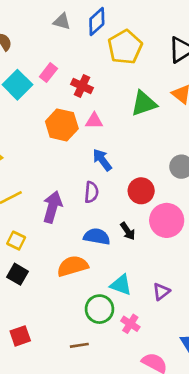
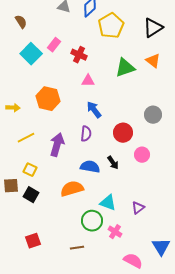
orange hexagon: (62, 125) -> (48, 99), moved
pink circle: (167, 220) -> (142, 155), size x0.6

